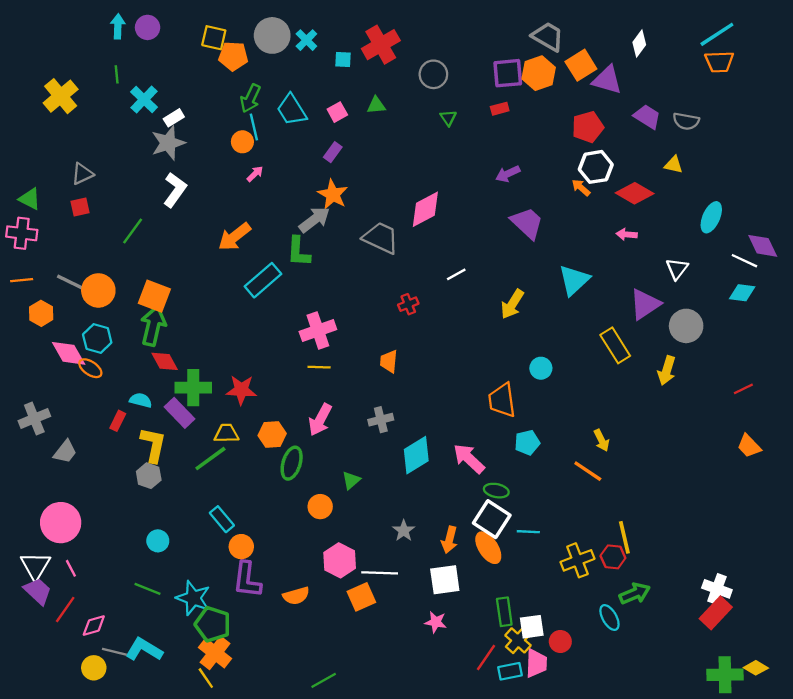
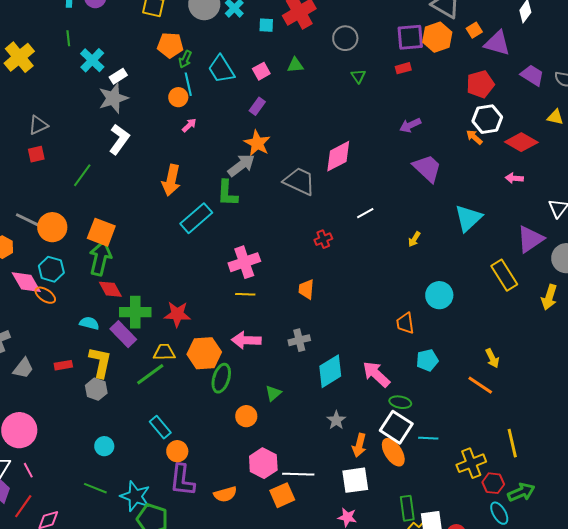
orange pentagon: (233, 56) -> (170, 45), moved
orange square: (581, 65) -> (474, 30), size x0.6
green arrow: (250, 98) -> (185, 59), size x0.7
orange arrow: (234, 237) -> (171, 180), turned -40
yellow arrow: (512, 304) -> (414, 239), size x0.6
cyan circle: (541, 368) -> (439, 295), size x1.4
orange trapezoid: (502, 400) -> (405, 323), size x0.7
pink arrow: (320, 420) -> (246, 340), turned 64
red rectangle: (118, 421) -> (63, 365), moved, turned 54
orange hexagon: (272, 435) -> (204, 353), size x1.4
gray star: (404, 531) -> (336, 420), moved
red hexagon: (613, 557) -> (493, 483), moved

